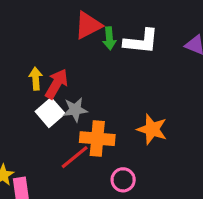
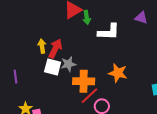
white L-shape: (141, 41) -> (109, 32), moved
white square: (50, 113) -> (53, 67), turned -30
red line: (75, 157) -> (89, 96), moved

